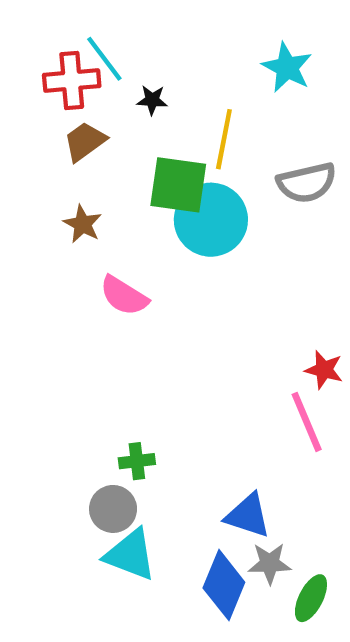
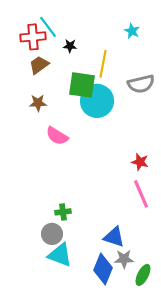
cyan star: (287, 67) -> (132, 31), size x0.7
brown star: (83, 224) -> (38, 103), turned -30
red star: (324, 370) -> (140, 162), moved

